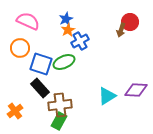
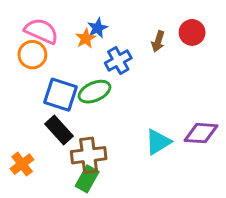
orange star: (68, 30) -> (86, 38), moved
brown arrow: (121, 30) -> (158, 41), moved
orange circle: (20, 48) -> (32, 55), moved

